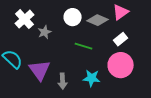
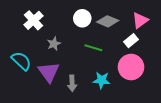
pink triangle: (121, 12) -> (140, 20), moved
gray star: (45, 32) -> (54, 44), moved

